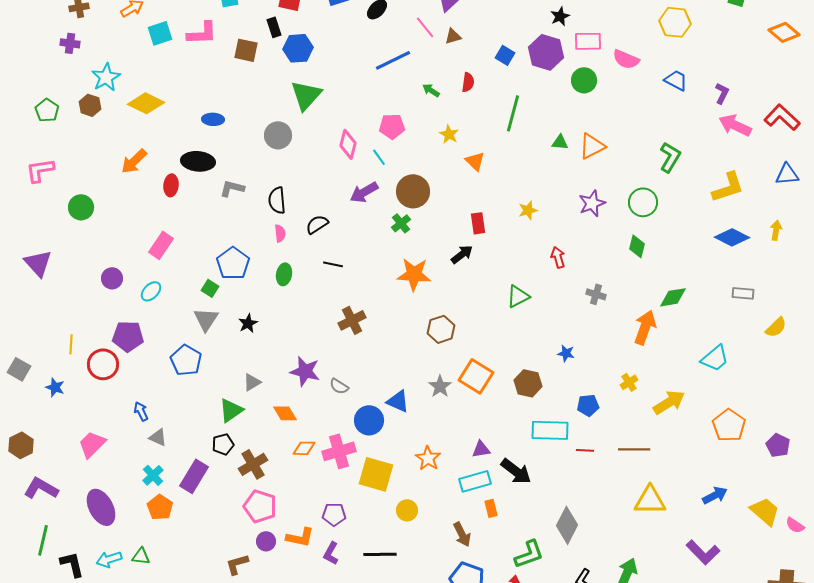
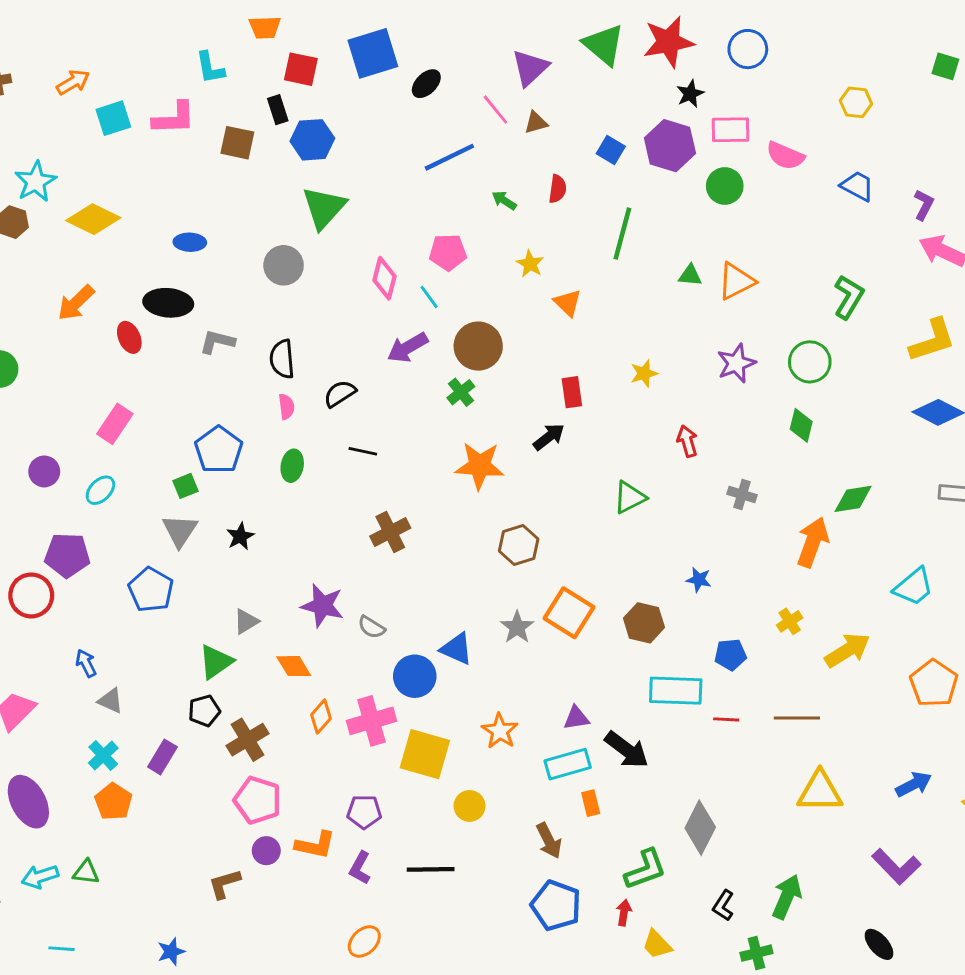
yellow hexagon: (675, 22) -> (856, 102), size x0.7
red ellipse: (171, 185) -> (129, 337), turned -30
green square: (210, 288) -> (186, 486), turned 36
orange diamond: (304, 448) -> (321, 717), turned -50
purple rectangle: (194, 476) -> (162, 757), size x0.7

